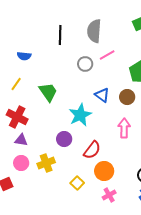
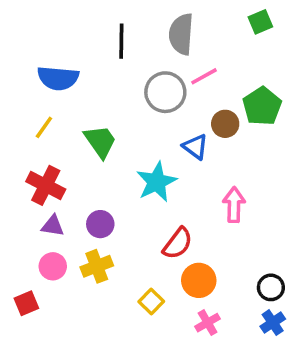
blue semicircle: (24, 56) -> (58, 78), size x1.6
gray circle: (85, 64) -> (165, 92), size x1.5
brown circle: (127, 97) -> (225, 124), moved
purple circle: (64, 139) -> (100, 224), moved

